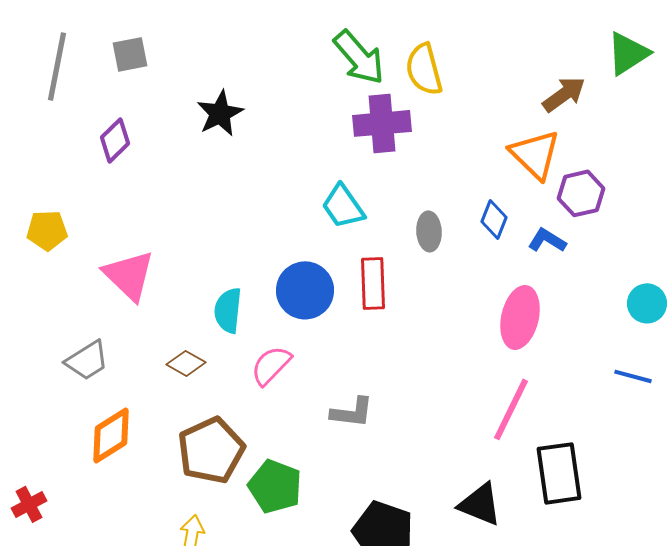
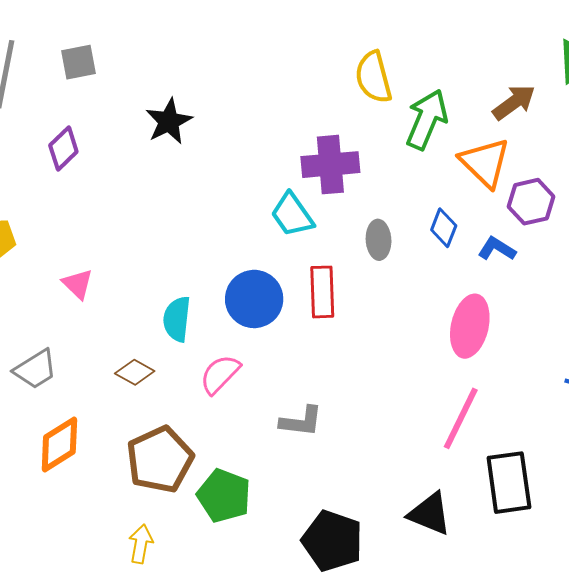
green arrow: (359, 57) -> (427, 119), moved, turned -116
purple cross: (382, 123) -> (330, 165), moved
pink triangle: (129, 275) -> (78, 284), size x0.6

